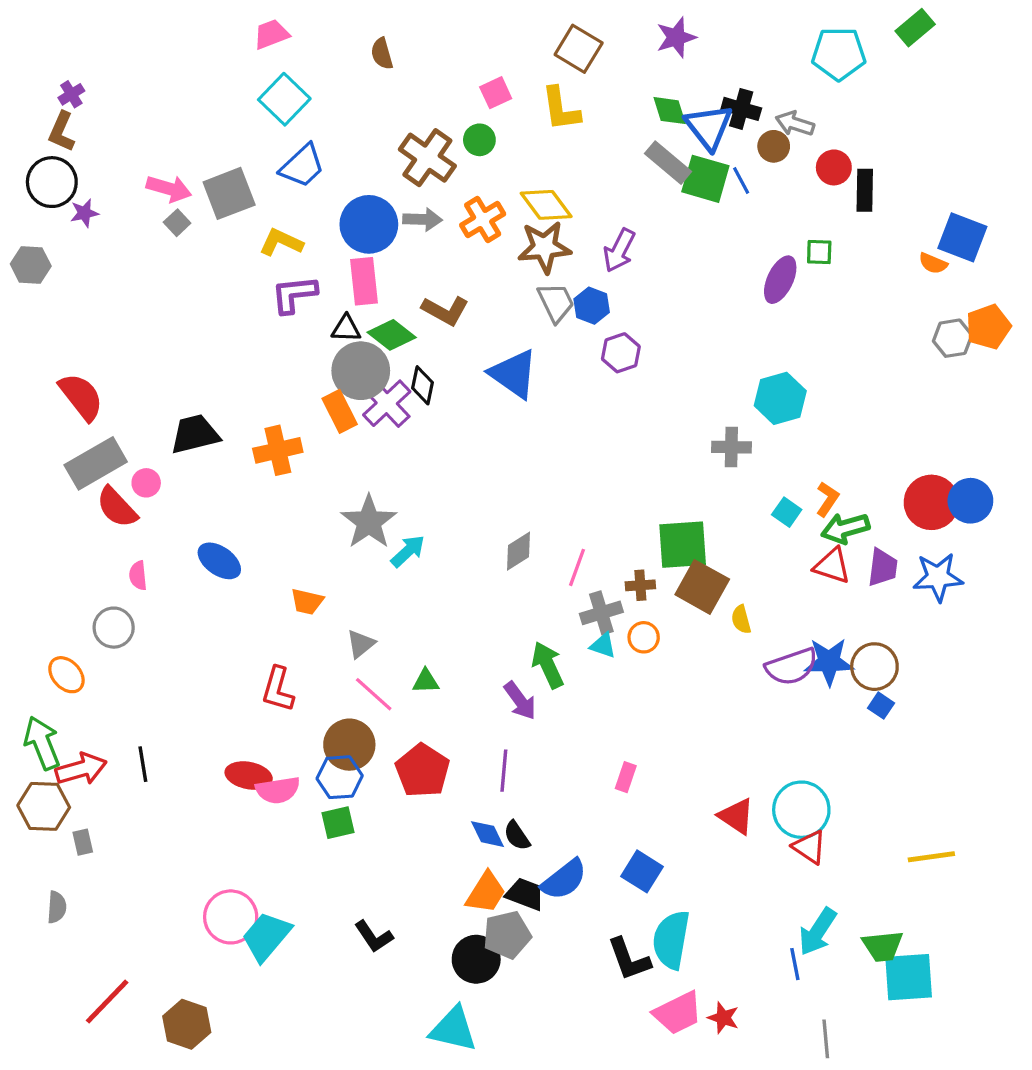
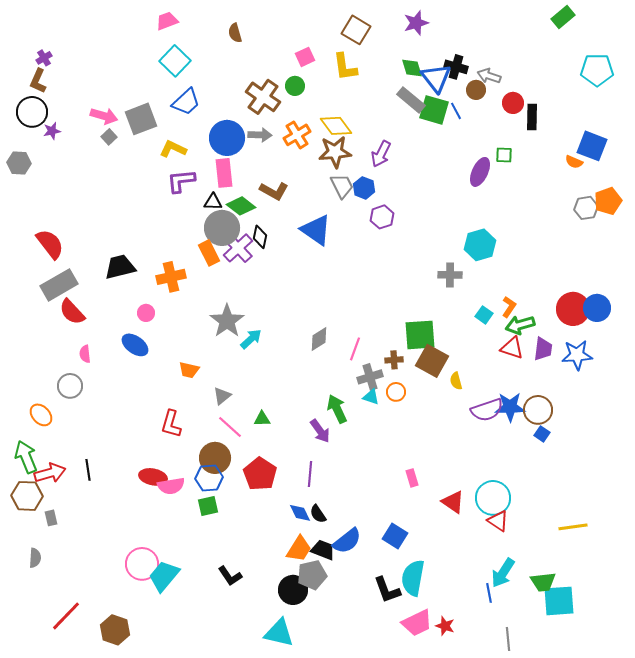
cyan pentagon: (839, 54) -> (597, 70), moved
pink circle: (146, 483) -> (146, 313), moved
pink rectangle: (626, 777) -> (412, 478), moved, turned -36

